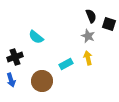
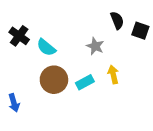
gray star: (88, 36) -> (95, 46), moved
black cross: (15, 57) -> (19, 36), moved, turned -35
brown circle: (42, 81) -> (54, 80), moved

